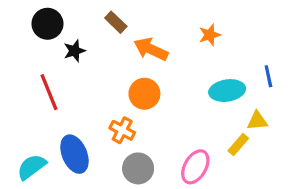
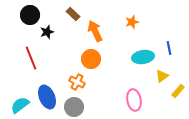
orange arrow: (151, 49) -> (95, 31), turned 40
yellow triangle: (257, 121) -> (162, 76), turned -32
yellow rectangle: (238, 145) -> (178, 91), moved
pink ellipse: (195, 167) -> (134, 100), moved, turned -40
gray circle: (138, 168) -> (74, 107), moved

